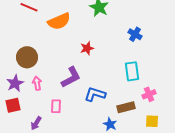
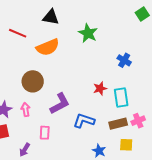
red star: (87, 48) -> (100, 88), moved
brown circle: (27, 57) -> (33, 81), moved
brown rectangle: (126, 107) -> (118, 124), moved
yellow square: (152, 121) -> (126, 145), moved

